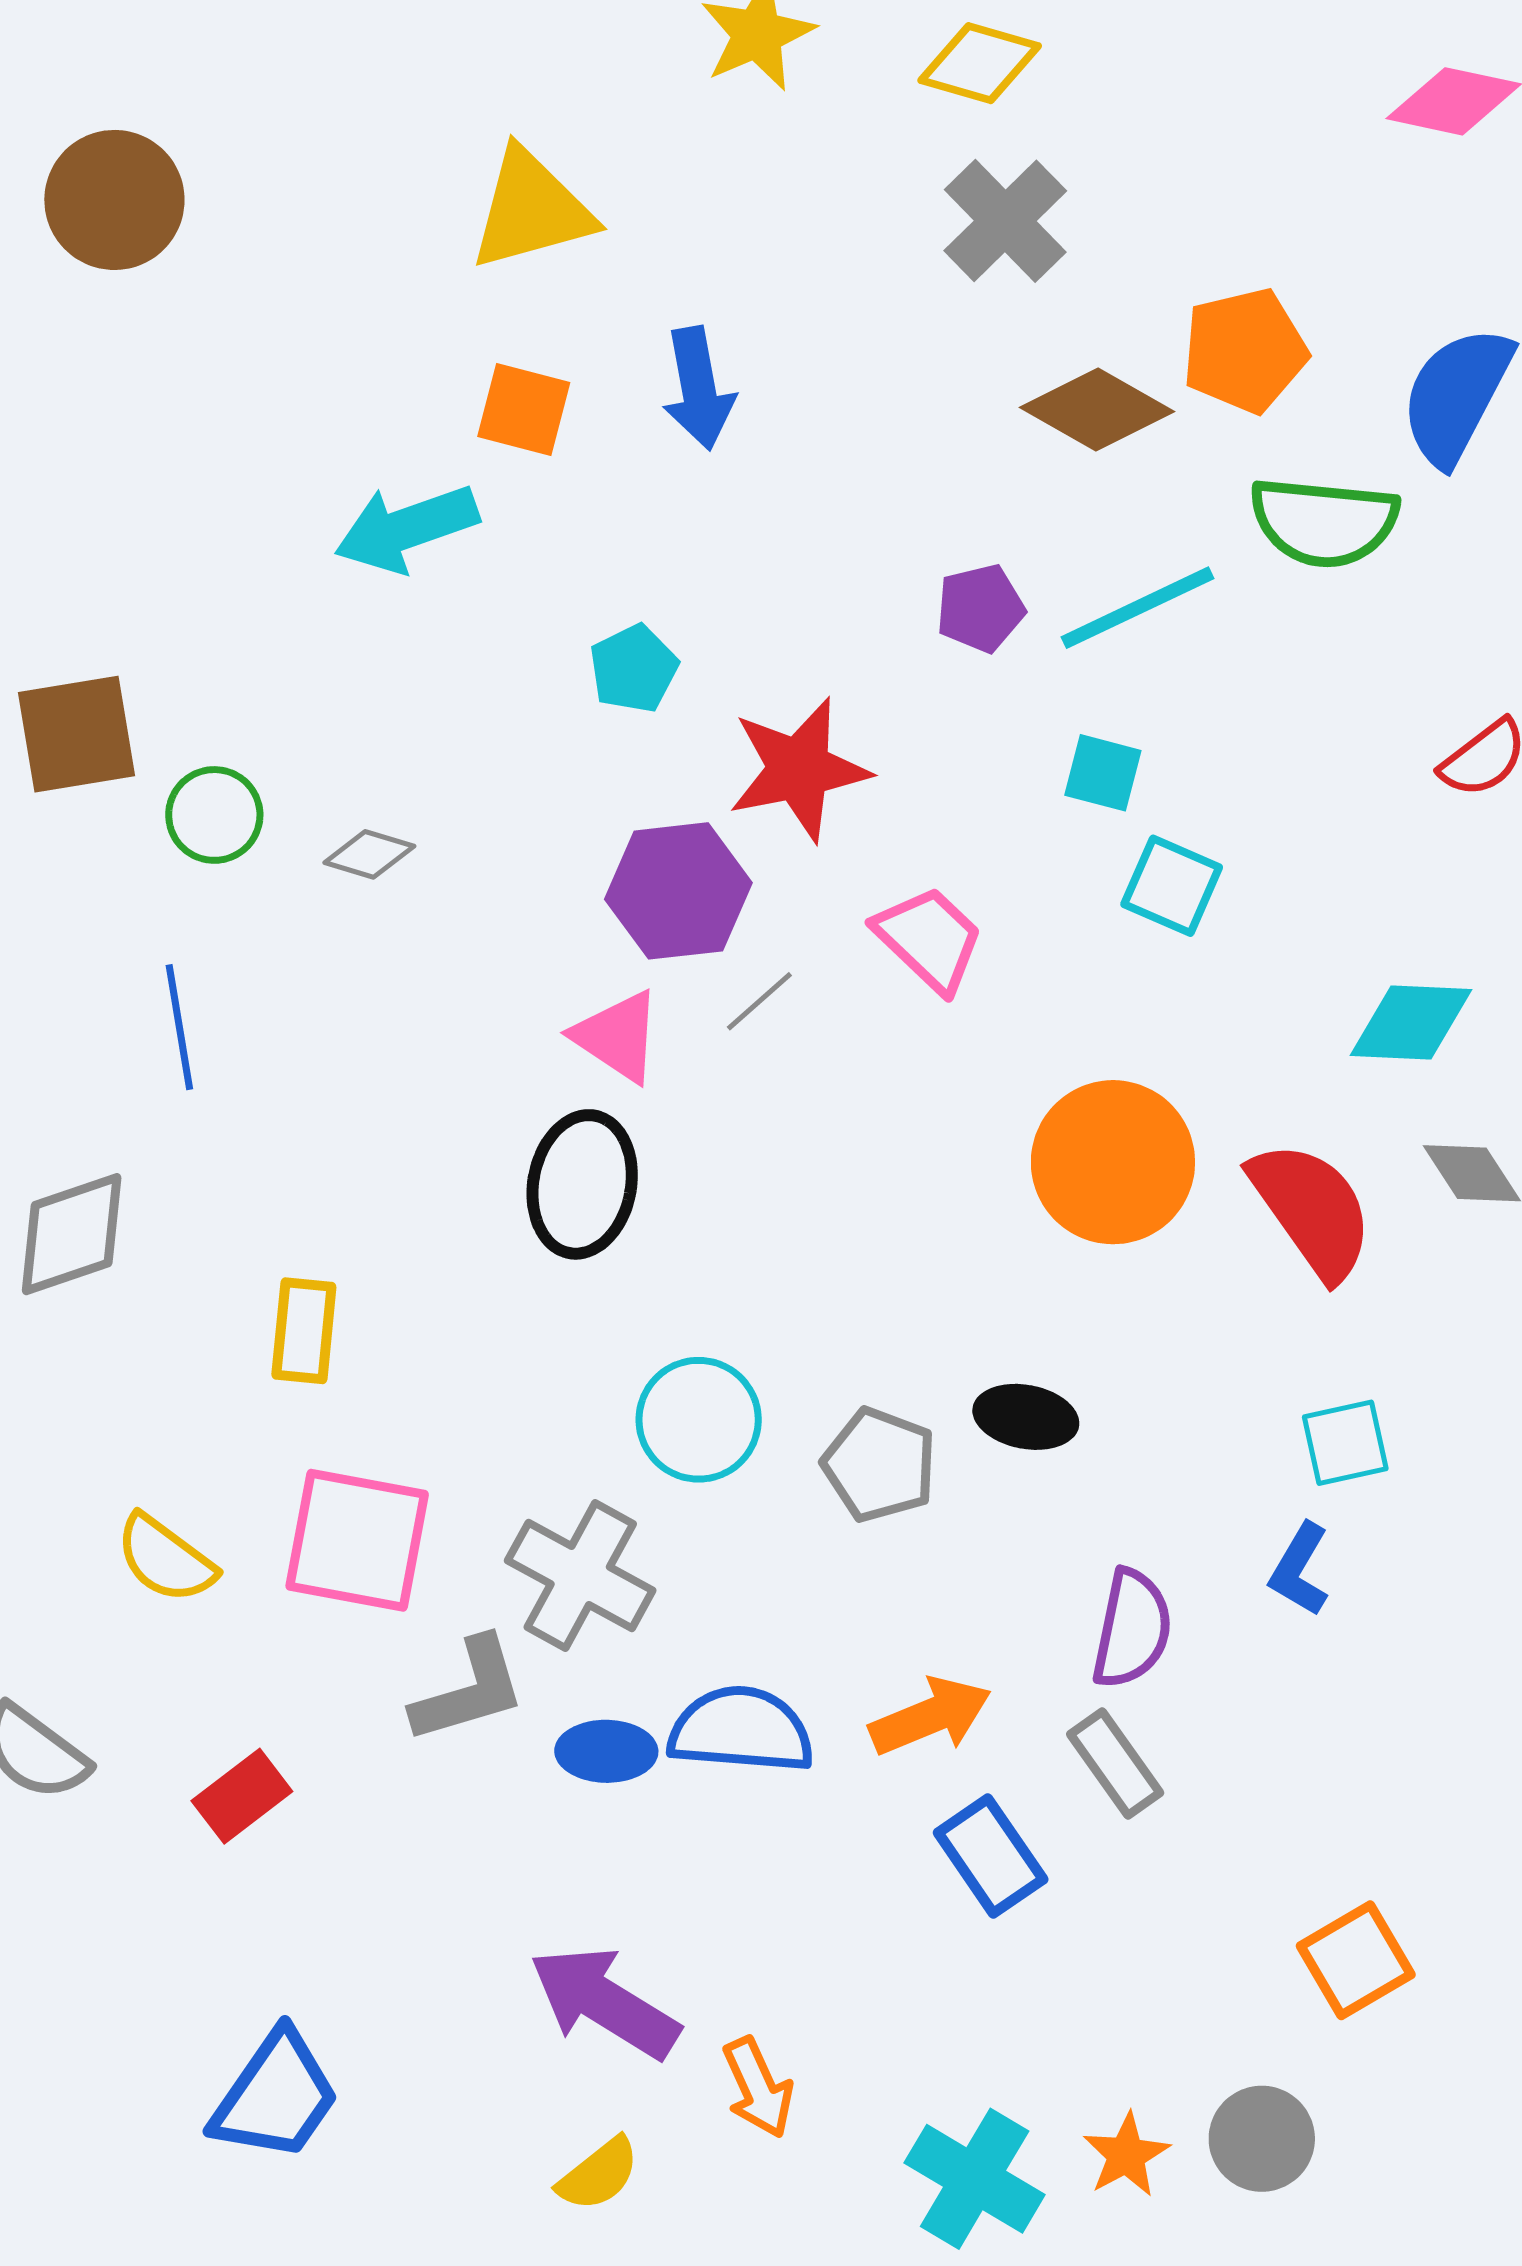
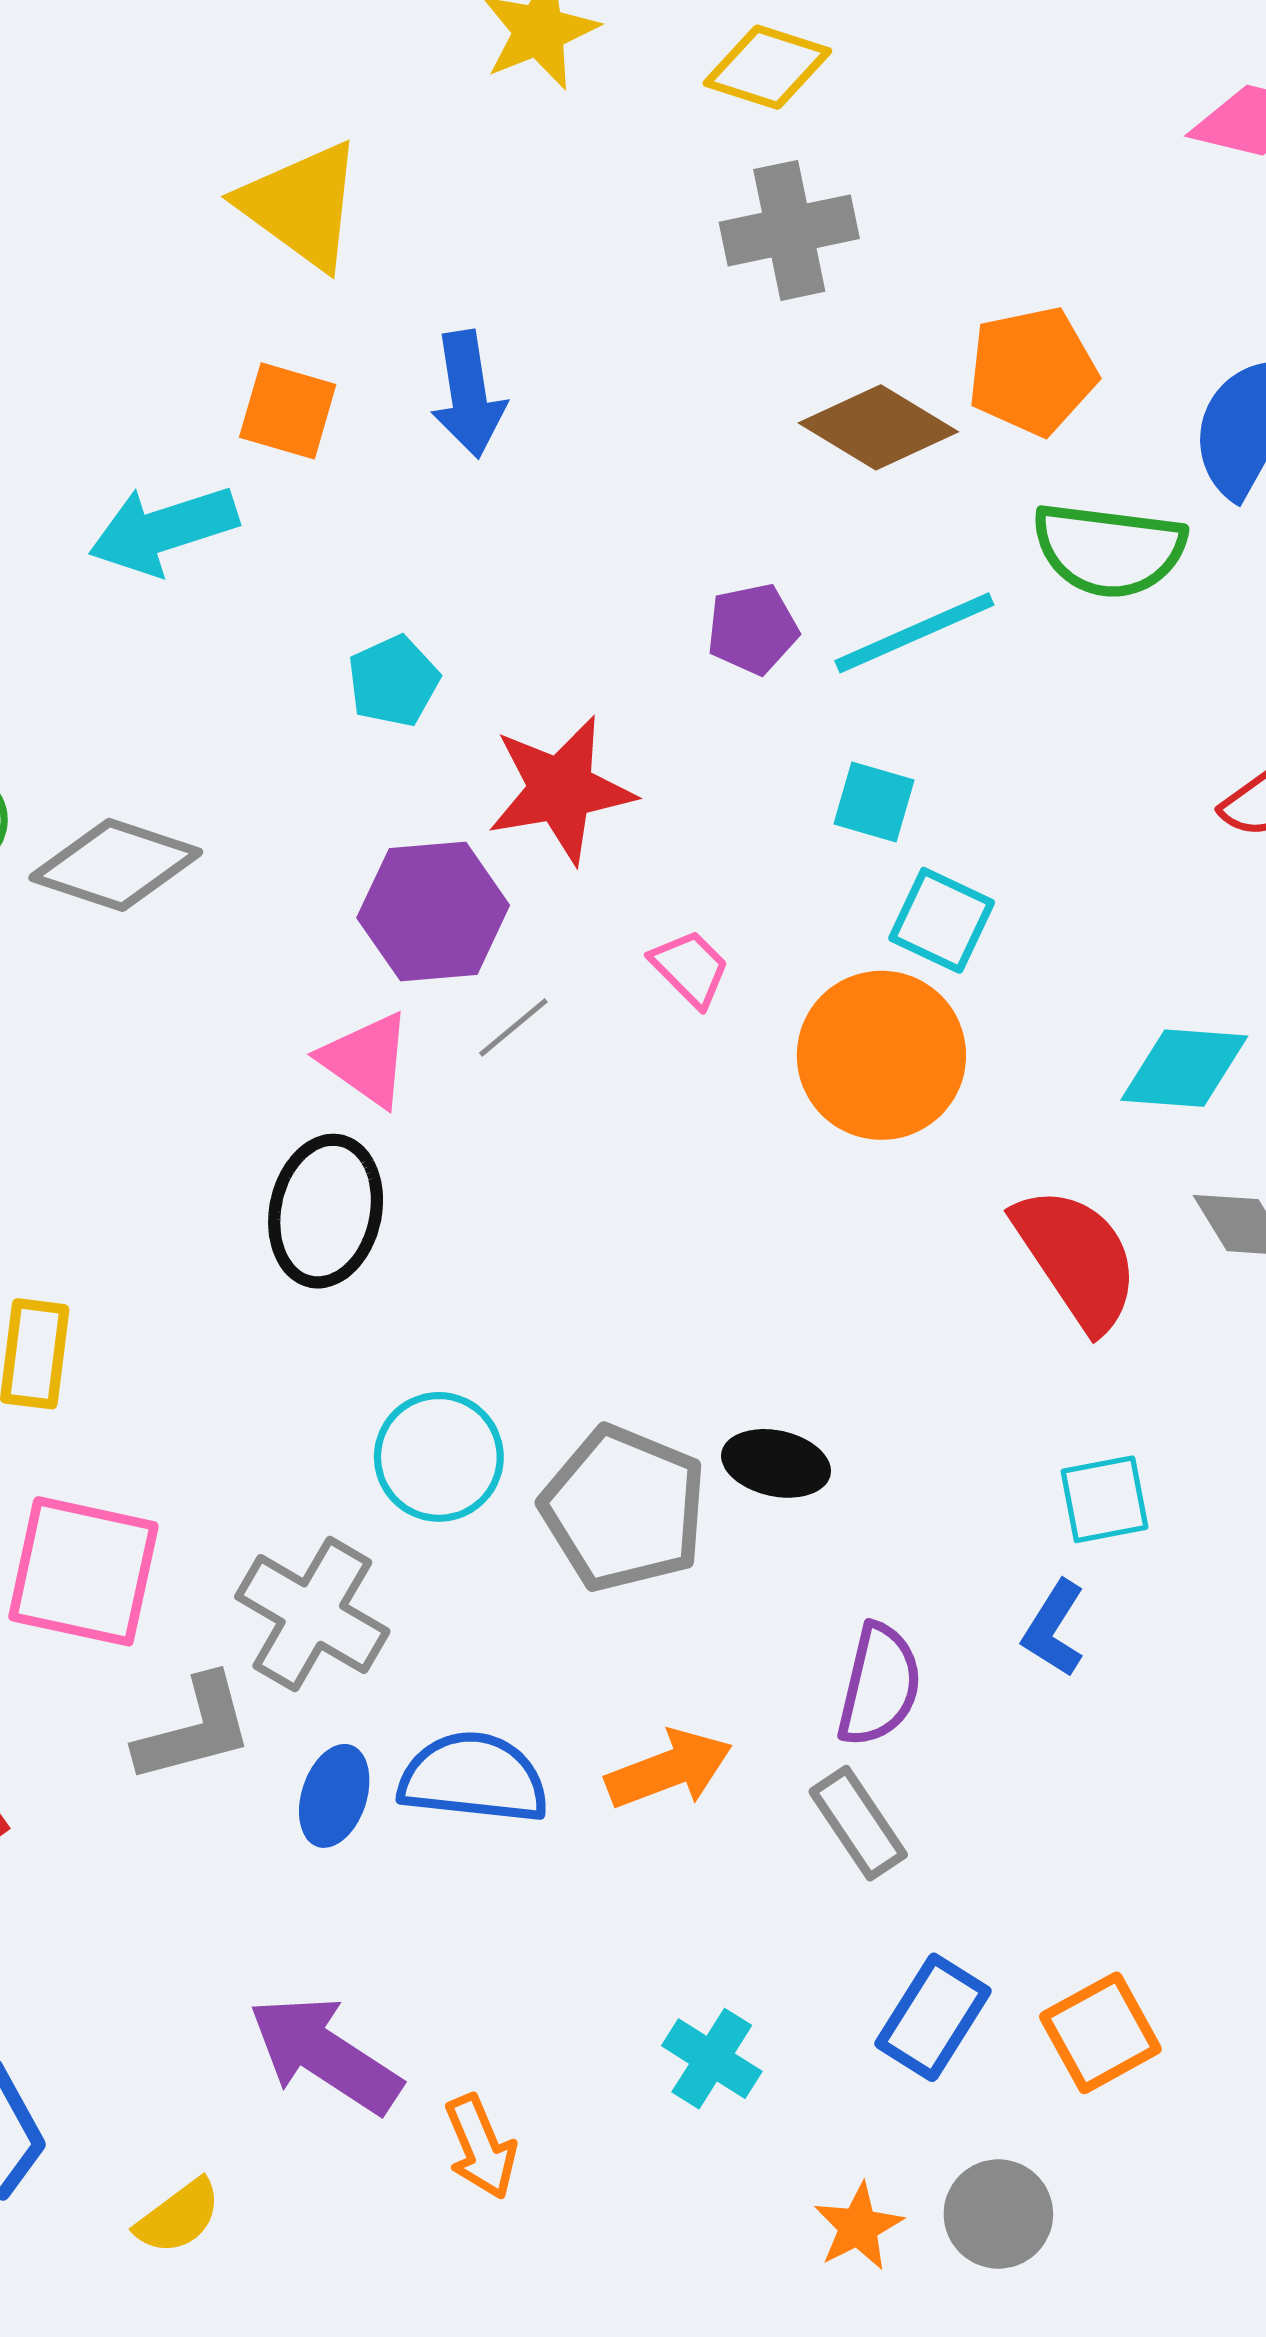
yellow triangle: (531, 210) -> (301, 205), turned 50
gray cross: (1005, 221) -> (789, 230), turned 31
gray diamond: (369, 854) -> (116, 865), size x1.8
pink trapezoid: (929, 939) -> (690, 968), size x0.7
orange circle: (1113, 1162) -> (881, 1055), moved
gray pentagon: (879, 1465) -> (624, 1509), size x1.4
blue ellipse: (606, 1751) -> (334, 1796), turned -74
blue rectangle: (991, 1856) -> (933, 2017), moved, turned 65
yellow semicircle: (599, 2174) -> (178, 2217), moved
cyan cross: (975, 2179) -> (712, 2059), moved, size x0.7

